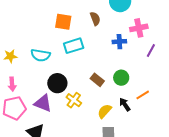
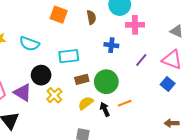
pink cross: (139, 28) -> (135, 25), moved
cyan rectangle: (74, 46) -> (69, 56), moved
green circle: (121, 78) -> (106, 82), size x1.5
brown rectangle: (97, 80) -> (82, 79), turned -64
yellow semicircle: (104, 111) -> (86, 103), moved

